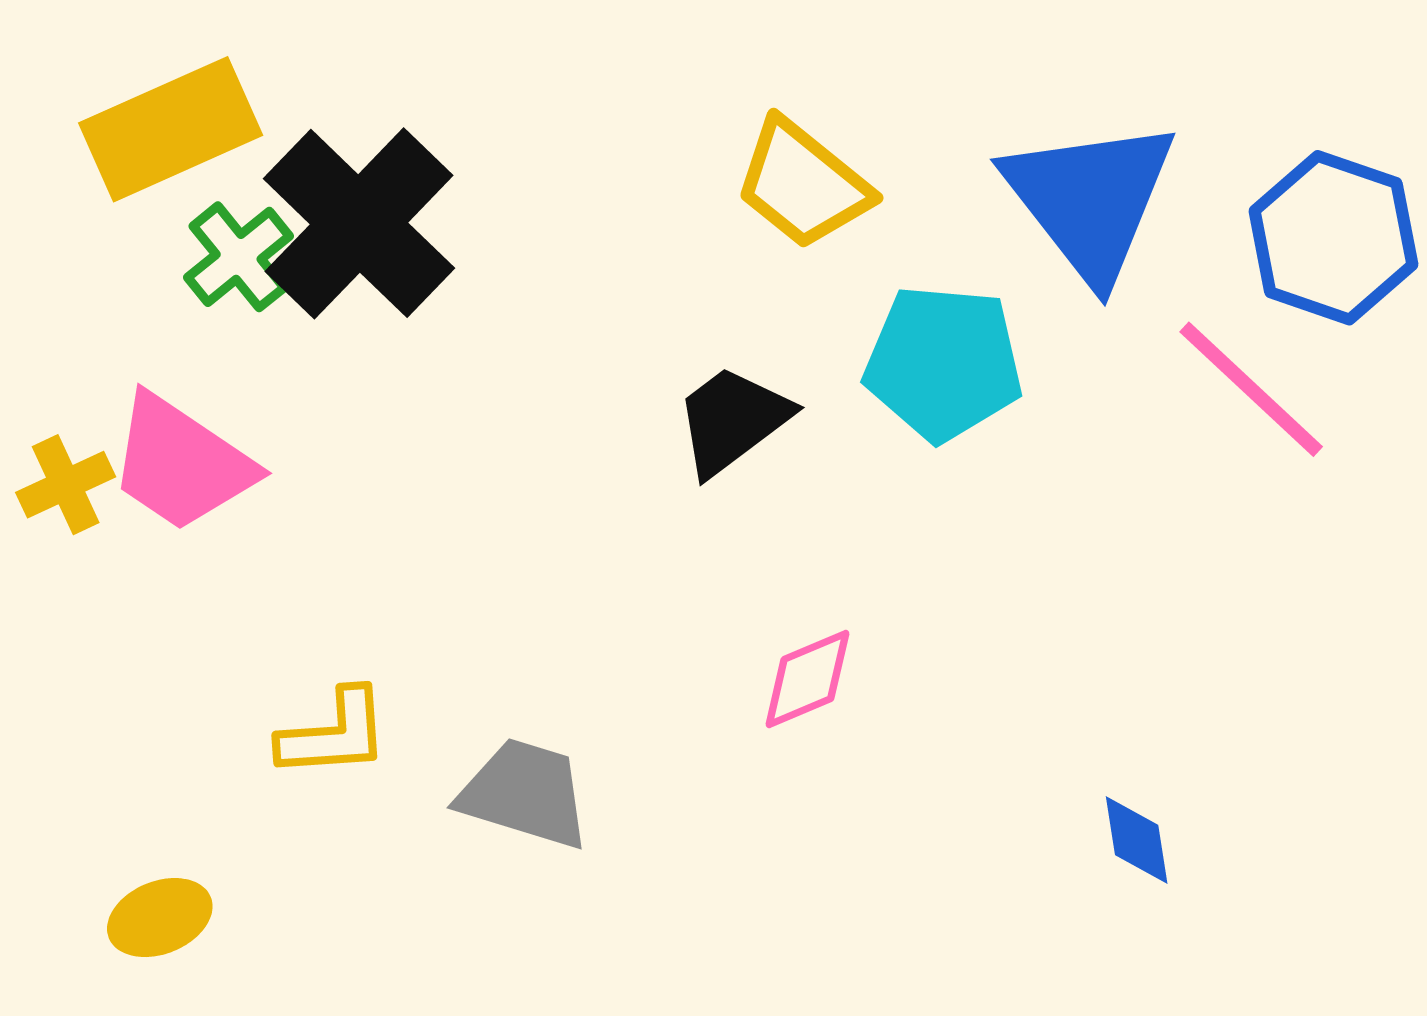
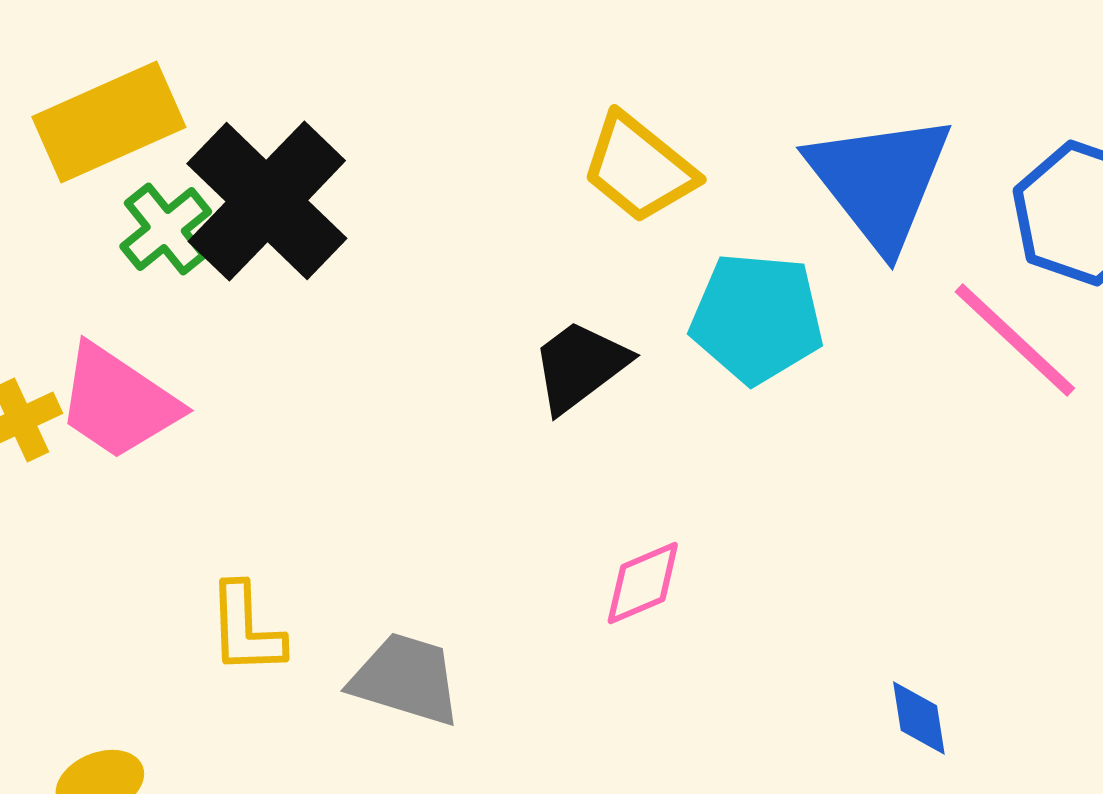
yellow L-shape: (334, 734) -> (246, 629), turned 92

